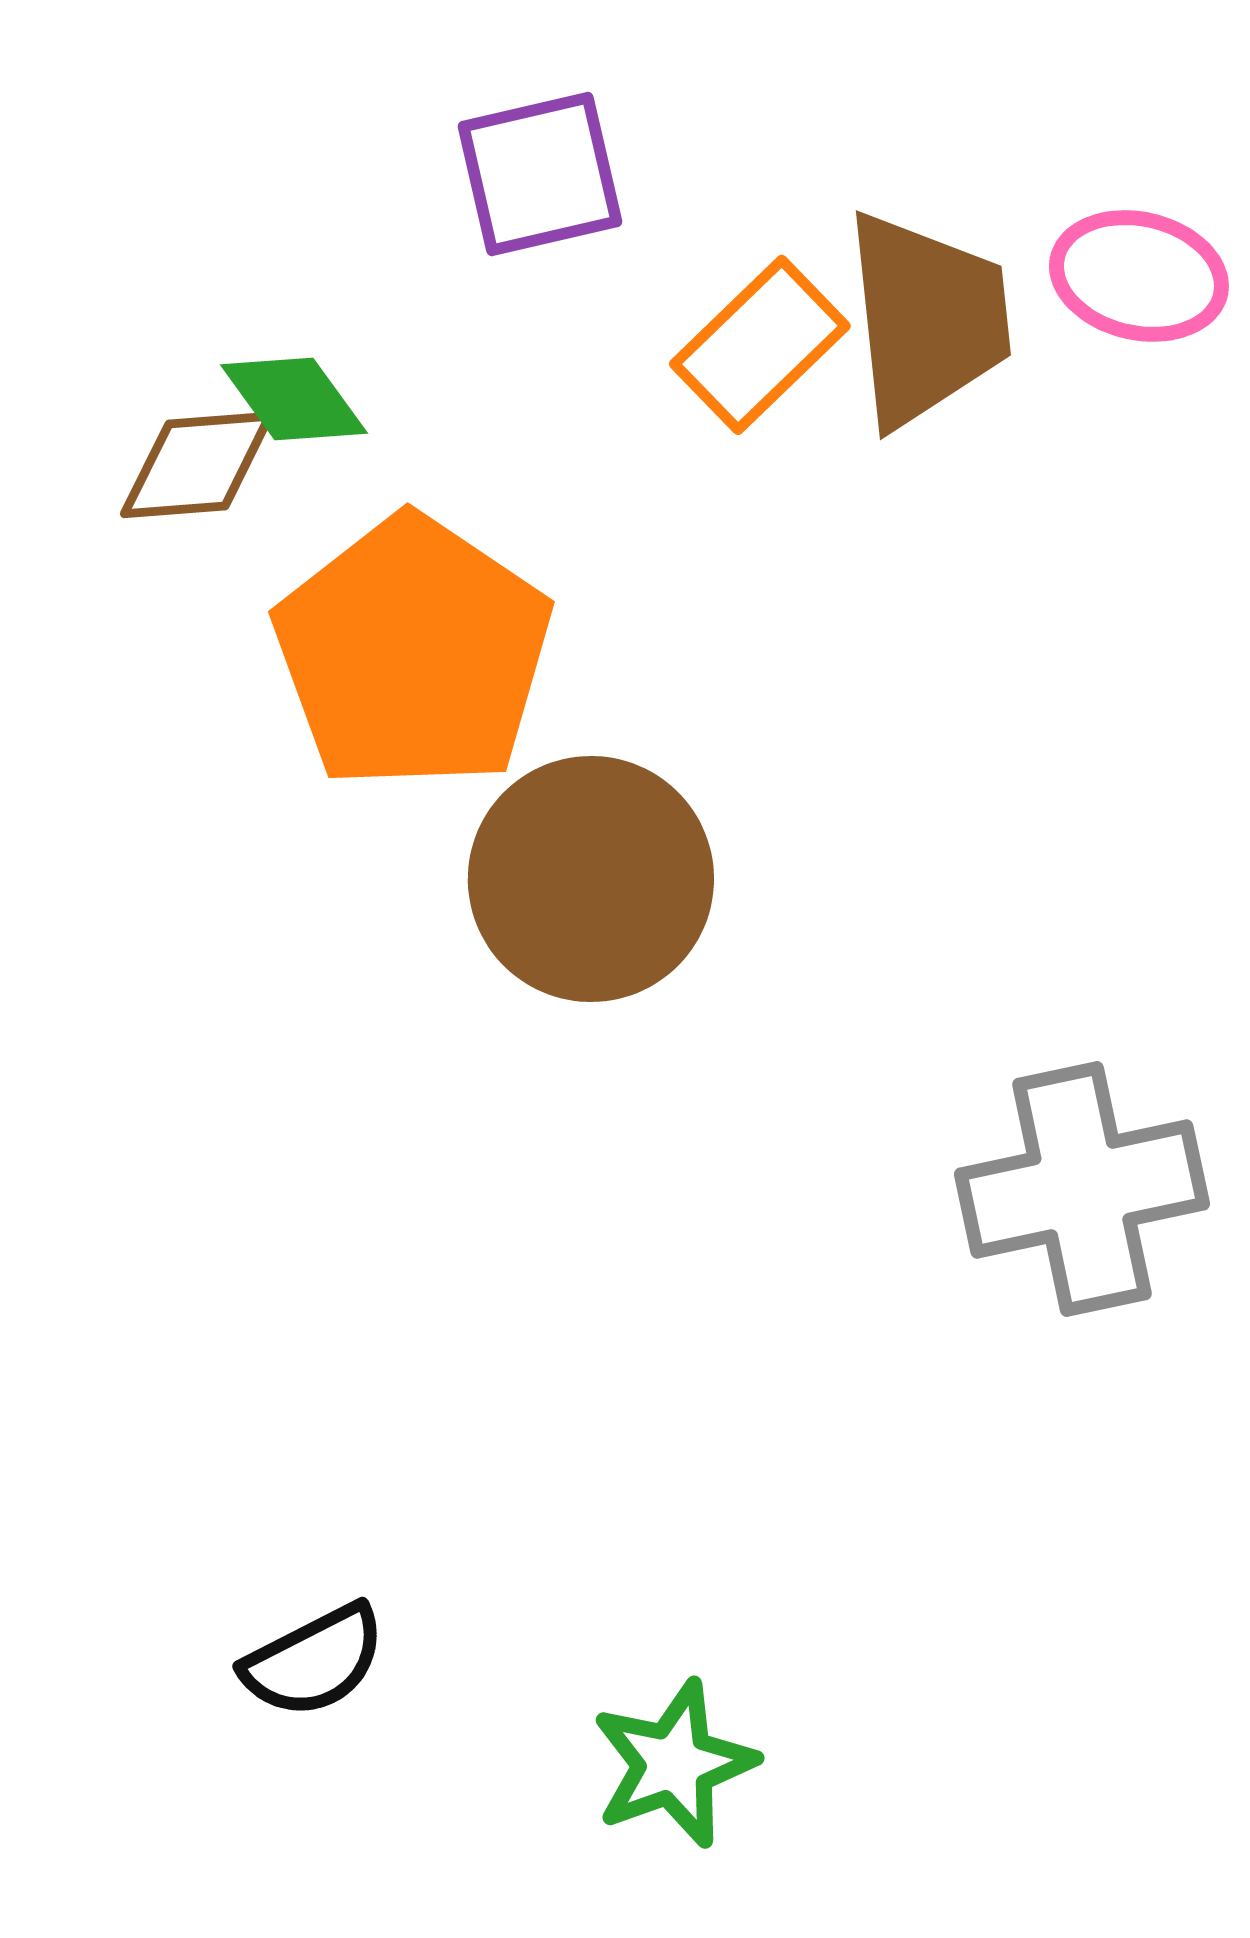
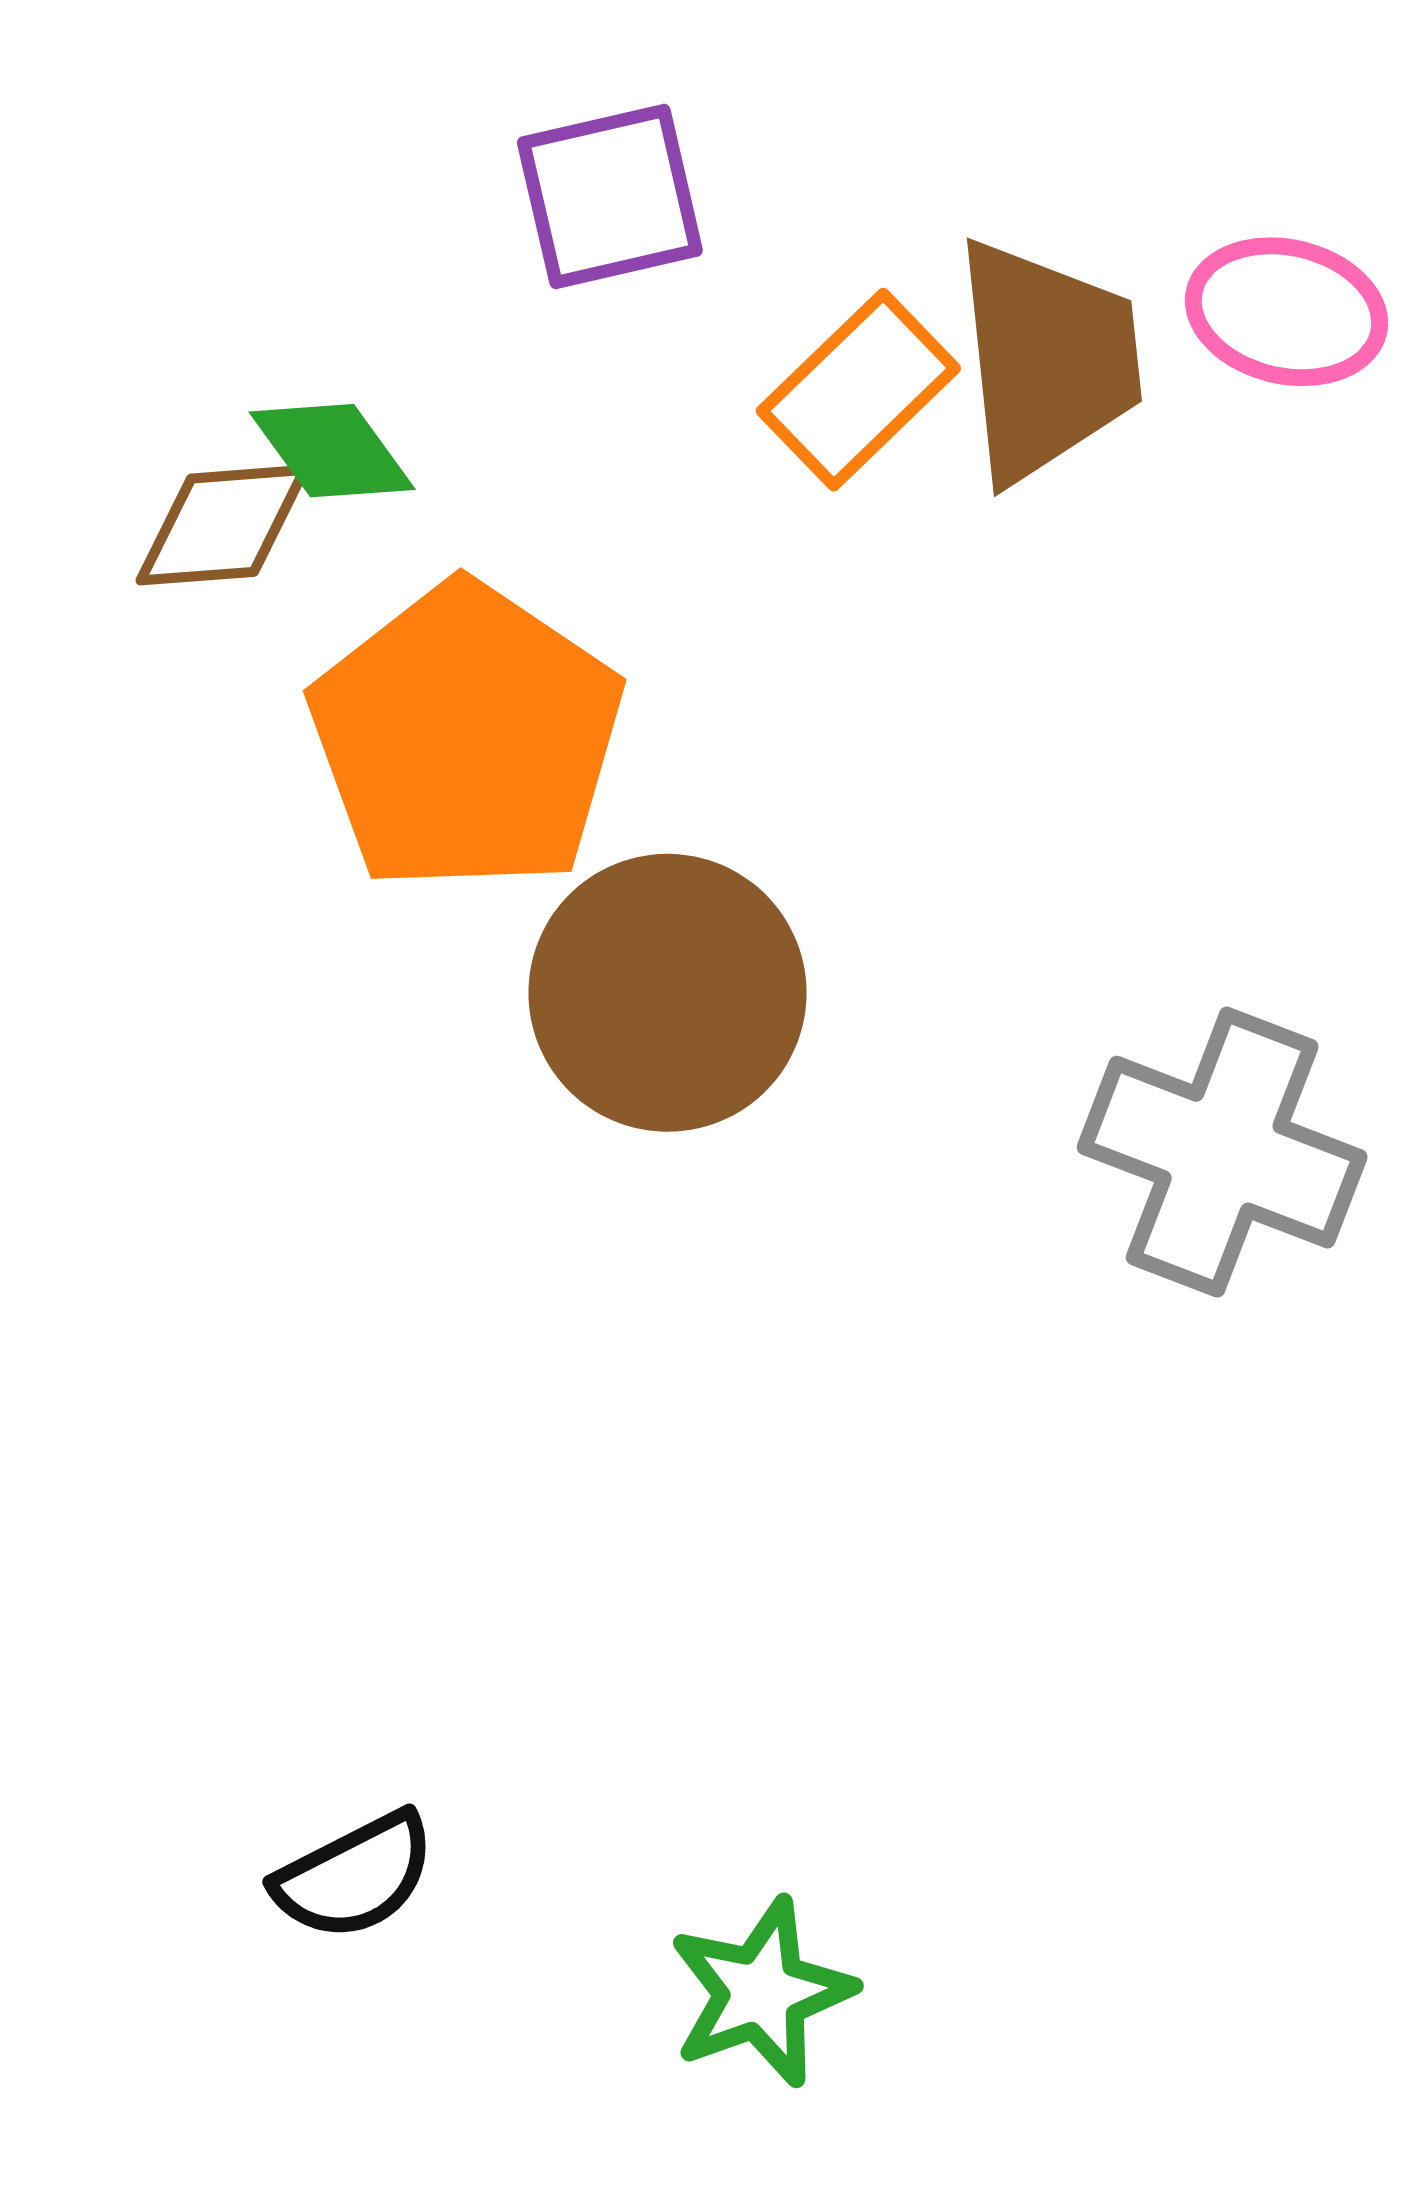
gray cross: (1082, 1189) -> (1222, 1152), moved, turned 33

